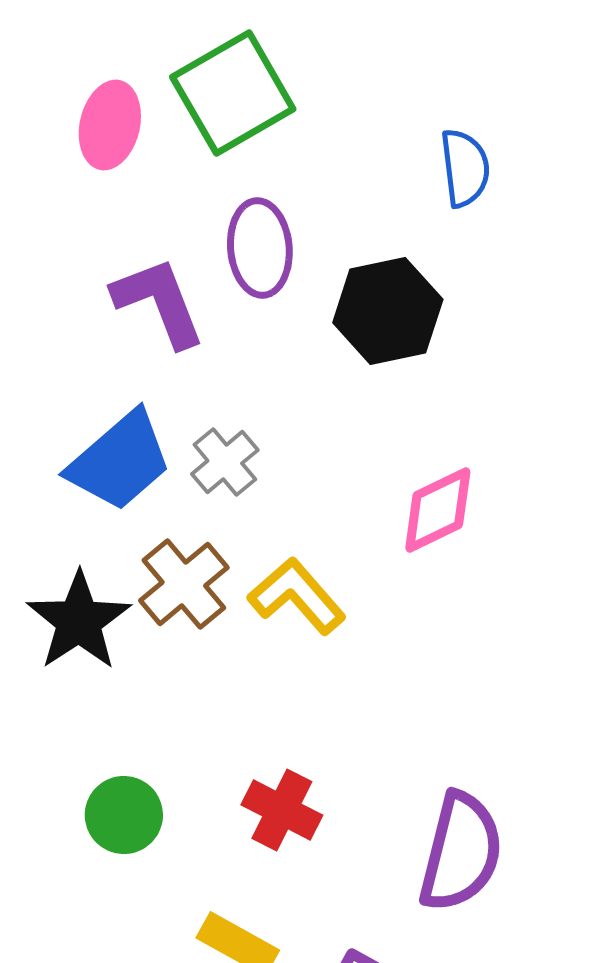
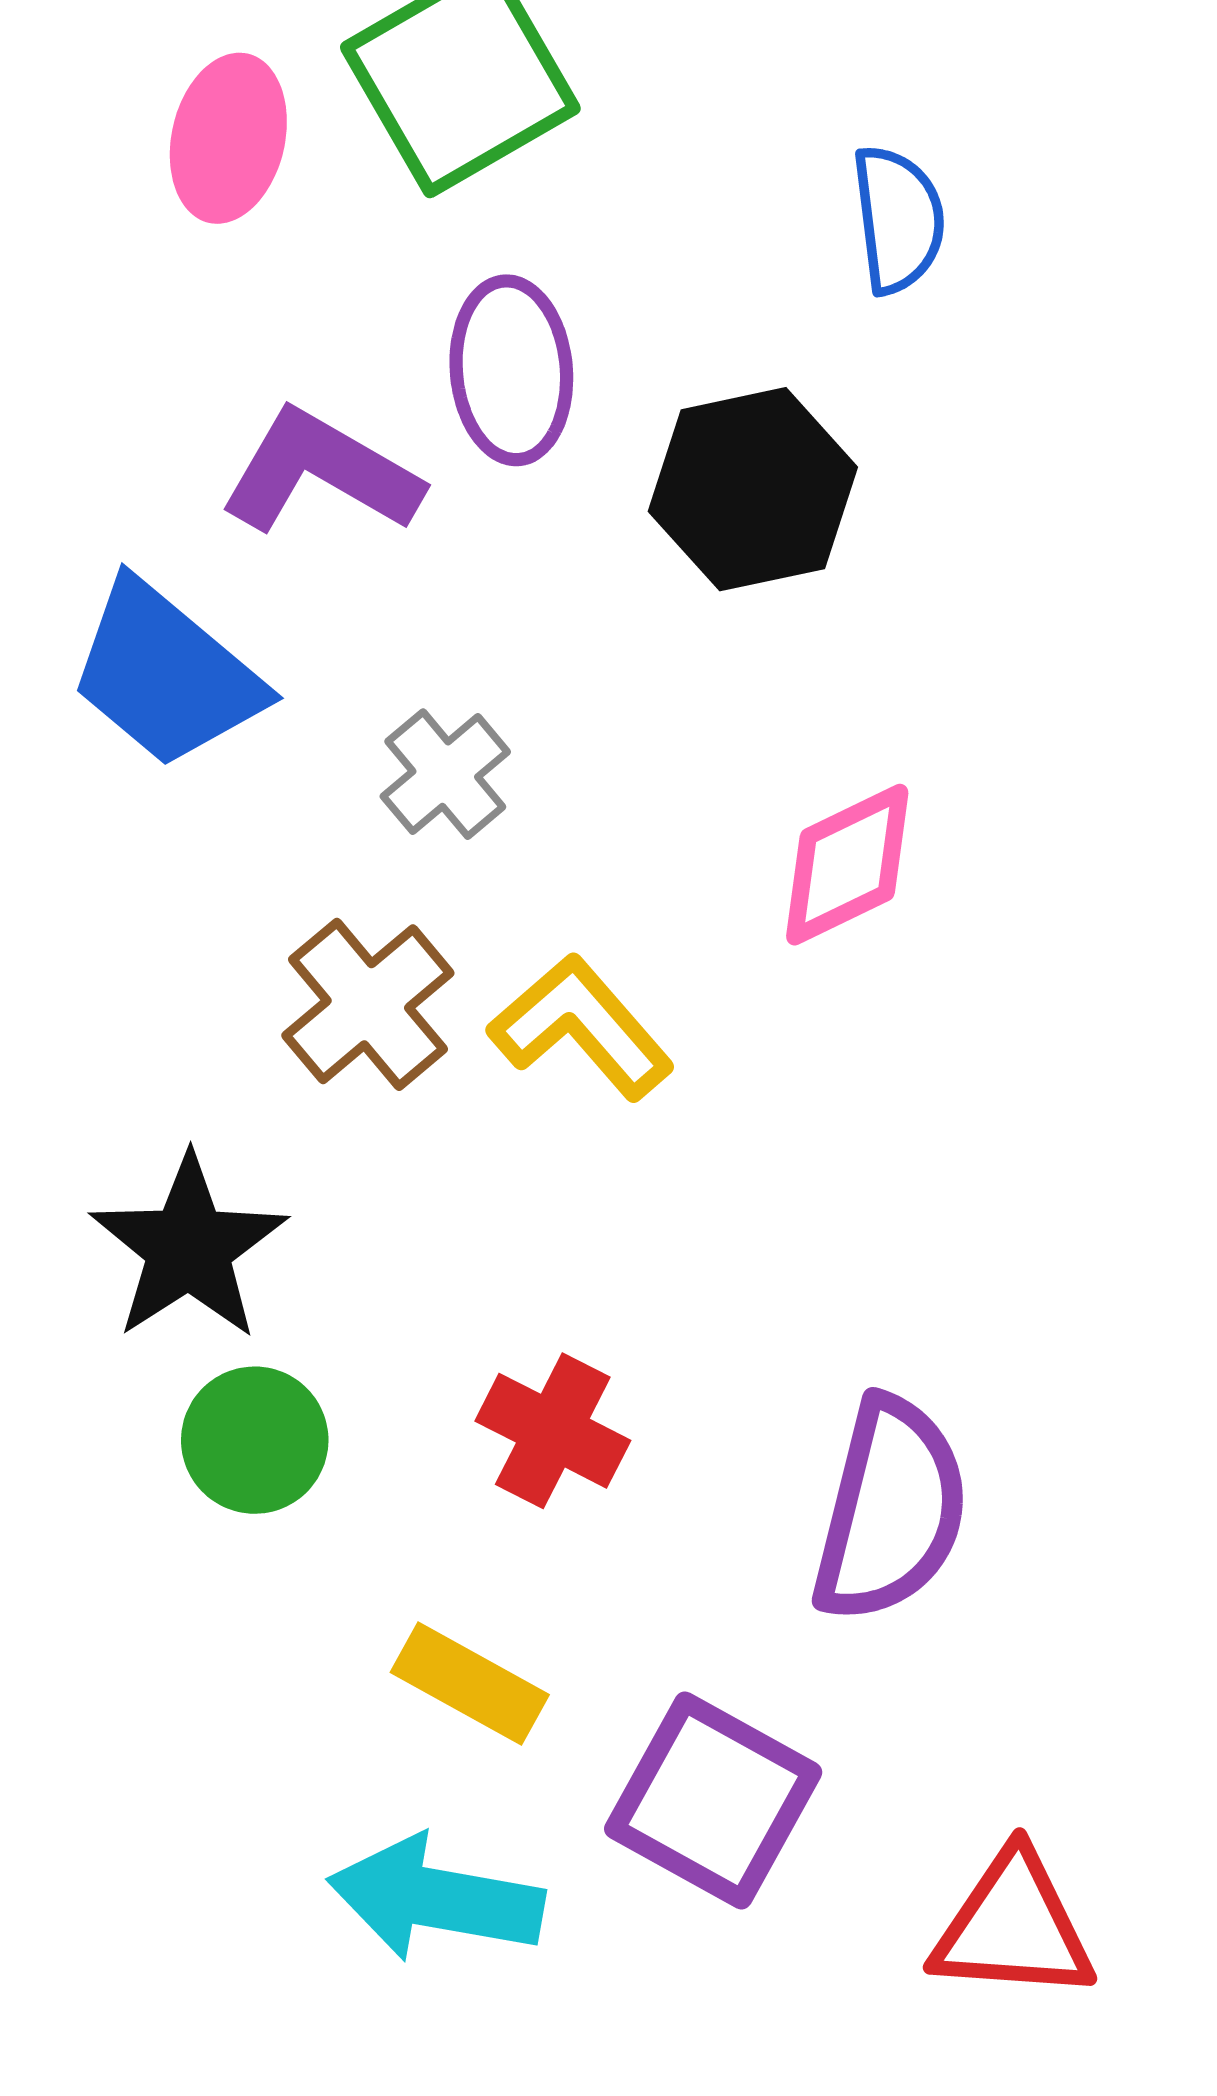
purple L-shape: (159, 302) -> (321, 472), turned -39
blue trapezoid: (120, 461) -> (166, 674), moved, turned 81
black star: (79, 621) -> (189, 1248), moved

